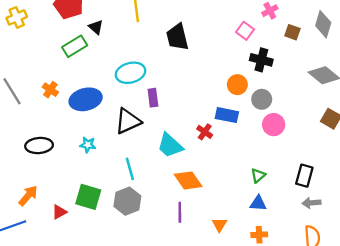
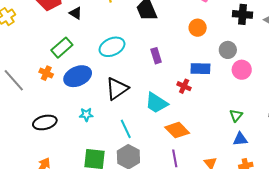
green rectangle: (75, 46) -> (62, 48), moved
black cross: (261, 60) -> (243, 14), moved
orange circle: (237, 85) -> (198, 28), moved
purple rectangle: (153, 98) -> (156, 56), moved

